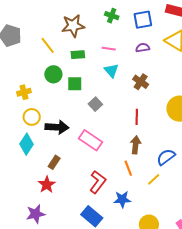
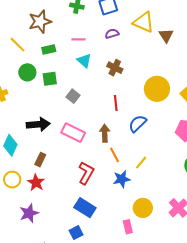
yellow circle: (32, 117) -> (12, 180), moved
brown arrow: (136, 145) -> (105, 133), moved
blue semicircle: (166, 157) -> (138, 124), moved
blue star: (122, 199) -> (122, 179), moved

